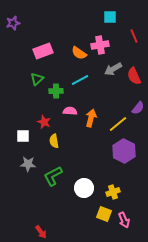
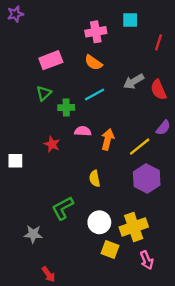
purple star: (13, 23) -> (15, 14), moved
red line: (134, 36) -> (158, 42), turned 40
pink cross: (100, 45) -> (96, 32), moved
white square: (23, 136) -> (15, 161), moved
yellow semicircle: (54, 141) -> (95, 178), moved
gray star: (28, 164) -> (33, 234), moved
yellow cross: (113, 192) -> (134, 227), size x1.6
yellow square: (104, 214) -> (110, 249), moved

